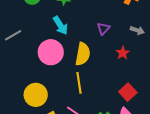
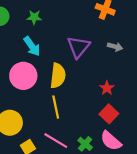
purple triangle: (103, 29) -> (78, 47), size x1.6
red star: (123, 53) -> (107, 88), moved

